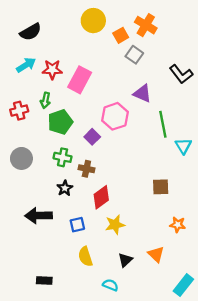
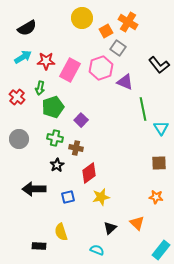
red cross: (19, 111) -> (17, 97), turned -35
pink hexagon: (115, 116) -> (101, 68), moved
brown square: (161, 187) -> (159, 163), moved
yellow semicircle: (85, 257) -> (61, 232), moved

